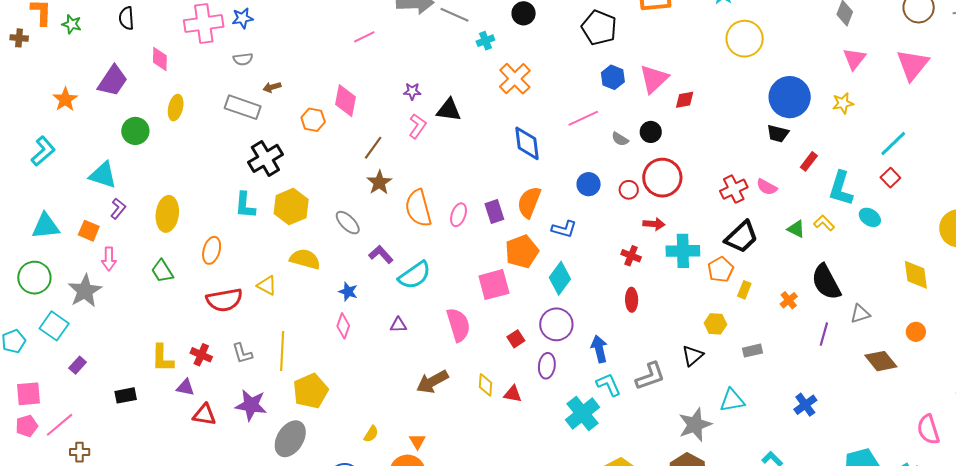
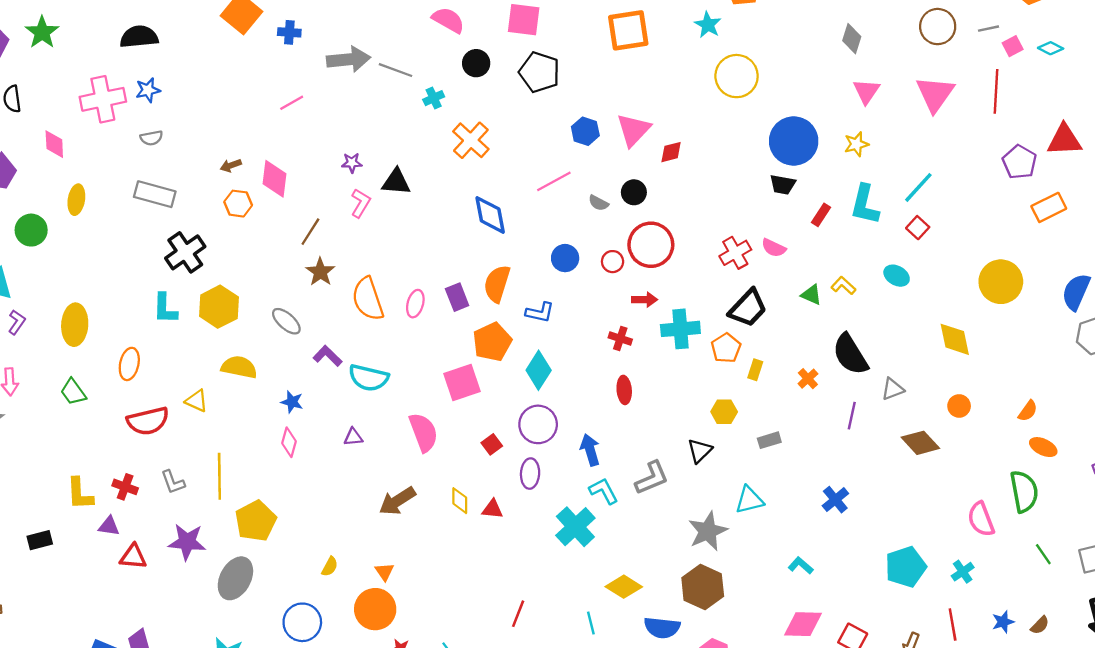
black pentagon: (599, 28) -> (539, 72), moved
brown arrow: (272, 87) -> (231, 165), moved
cyan L-shape: (841, 188) -> (865, 205), moved
cyan semicircle: (415, 275) -> (369, 378), turned 52

